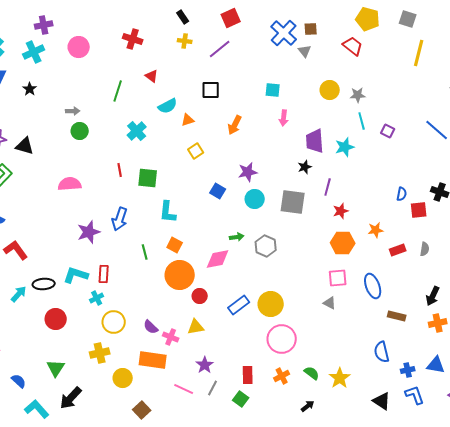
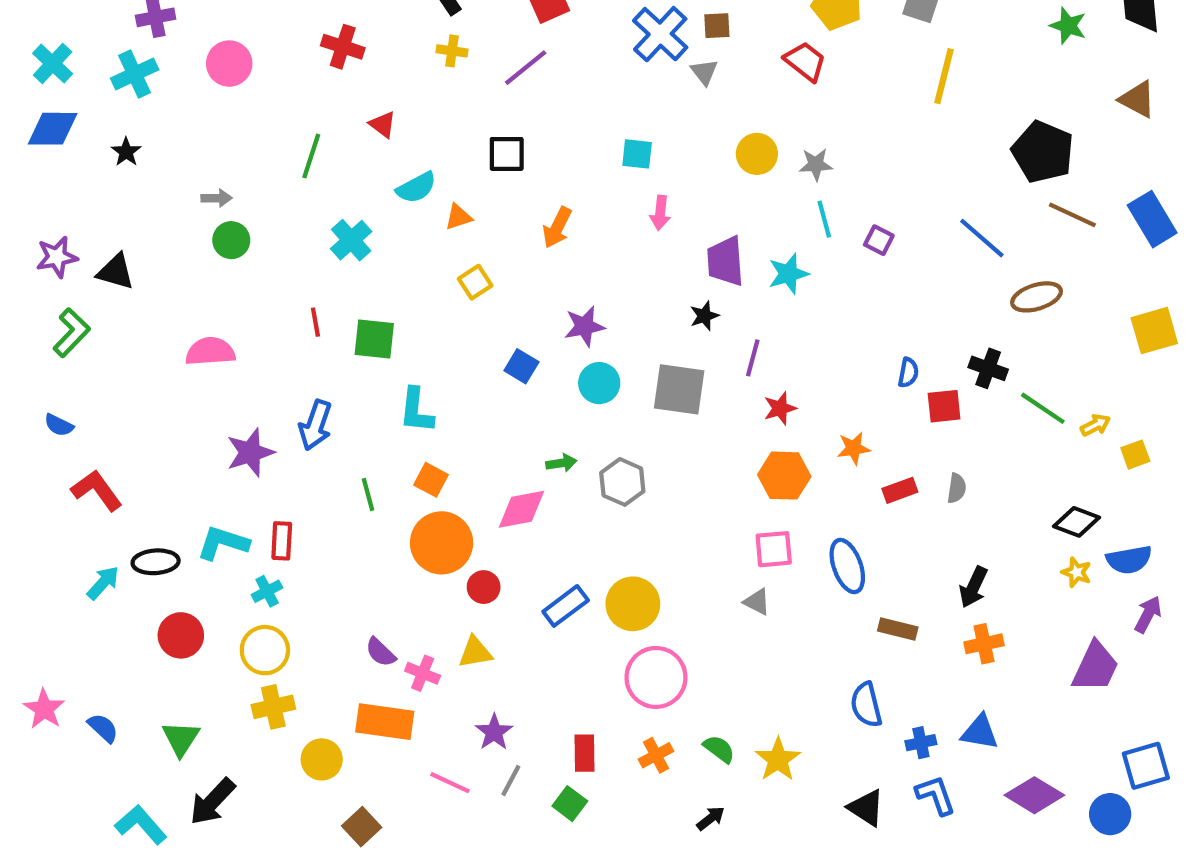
yellow circle: (114, 322) -> (265, 650), moved
blue semicircle: (19, 381) -> (103, 728), moved

